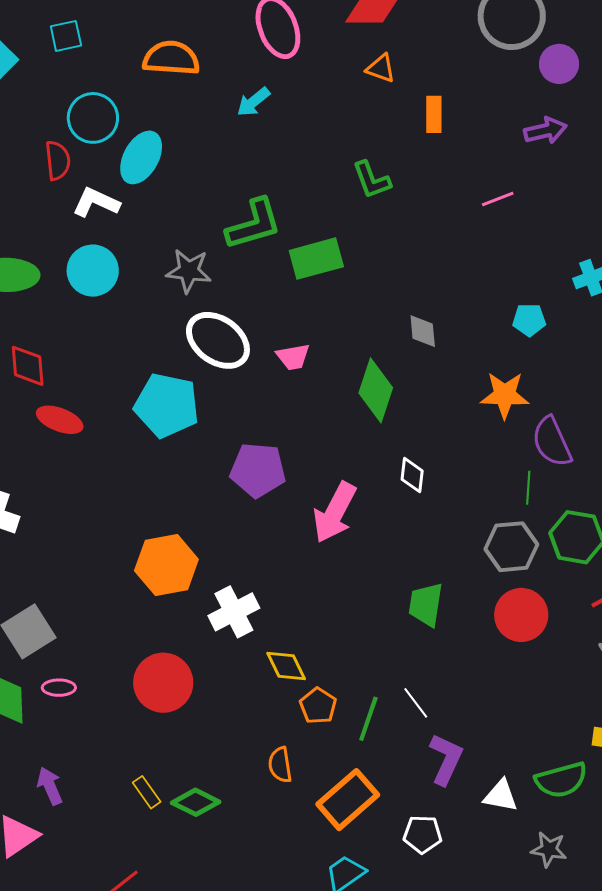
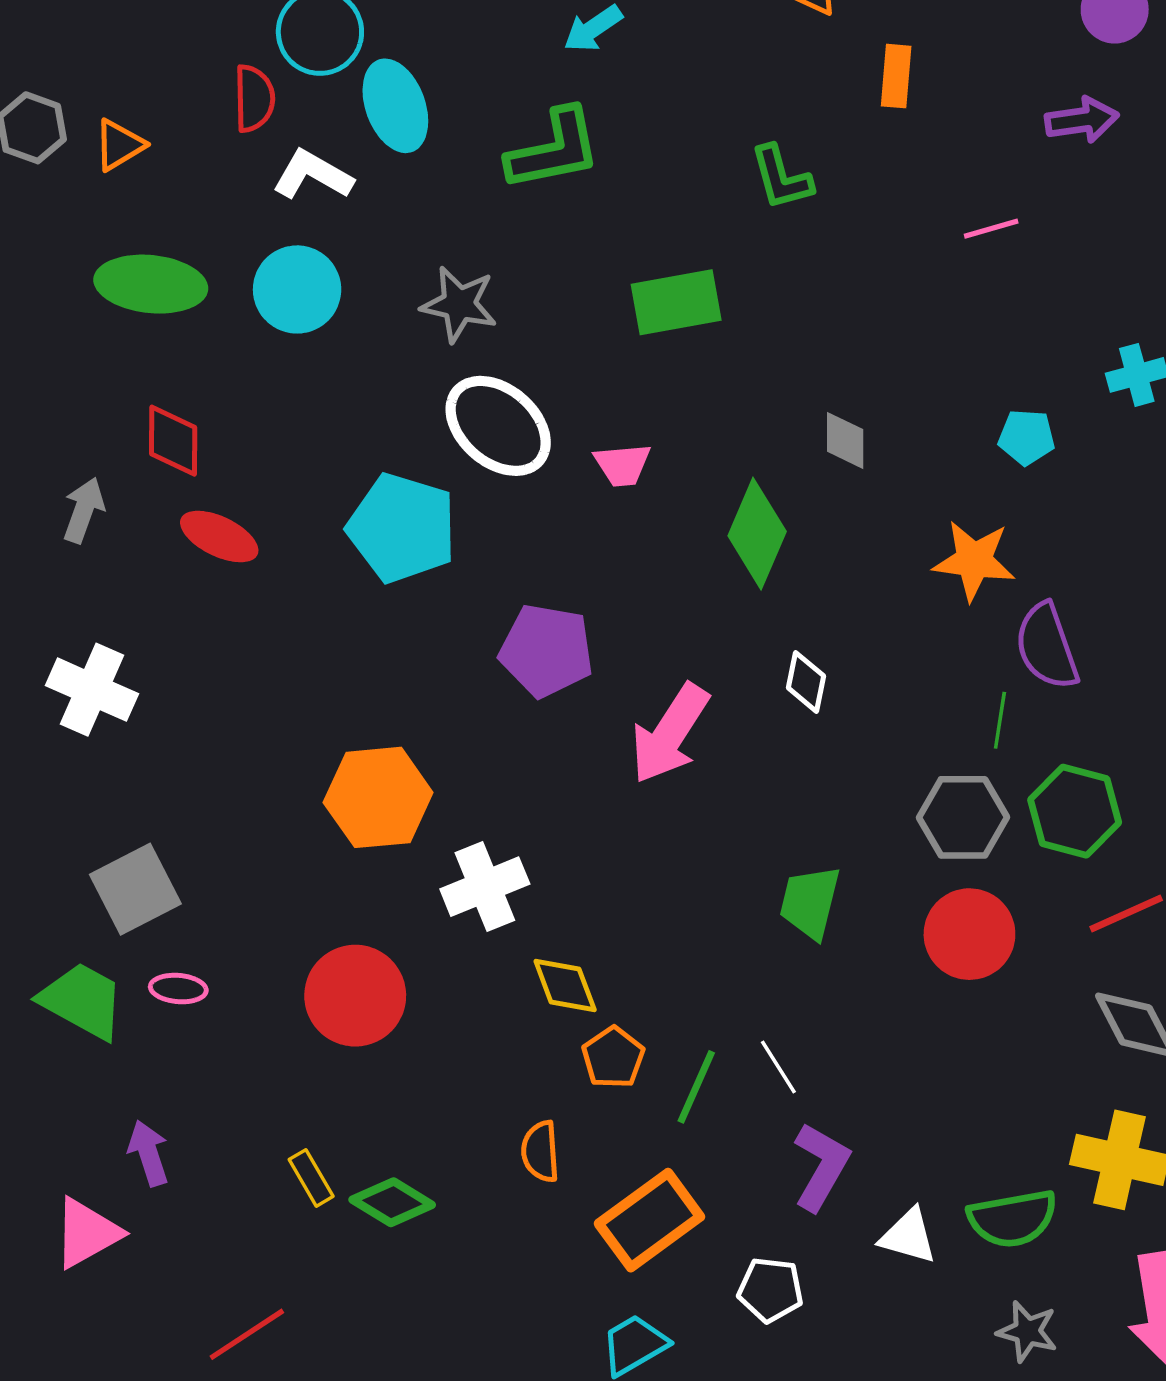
cyan ellipse: (141, 157) -> (395, 106), turned -54
green L-shape: (254, 224) -> (554, 150), moved
gray star: (549, 849) -> (1027, 1331), moved

